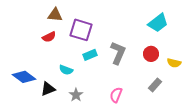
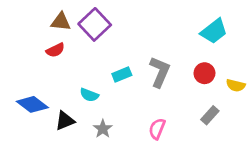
brown triangle: (55, 15) -> (61, 22), moved
purple square: (81, 30) -> (95, 24), moved, turned 30
red semicircle: (49, 37) -> (55, 50), moved

